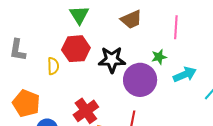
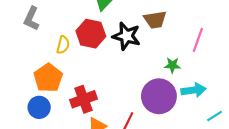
black star: (112, 60) -> (126, 36), moved
purple circle: (140, 80) -> (159, 96), moved
orange pentagon: (26, 103) -> (48, 78), moved

